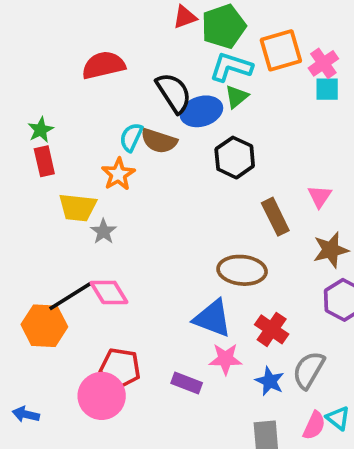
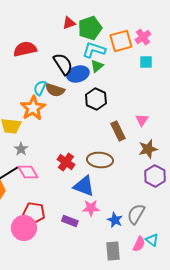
pink cross: (323, 63) -> (143, 37), moved
orange star: (118, 174) -> (33, 108), size x1.4
gray star: (103, 231) -> (21, 149), moved
red cross: (272, 329) -> (66, 162), moved

